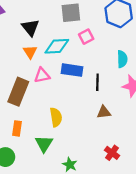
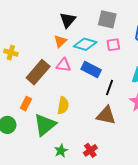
brown triangle: (104, 112) -> (106, 115), size x1.5
green triangle: (44, 144) -> (45, 125), size x1.4
red cross: (112, 153) -> (90, 150), moved

